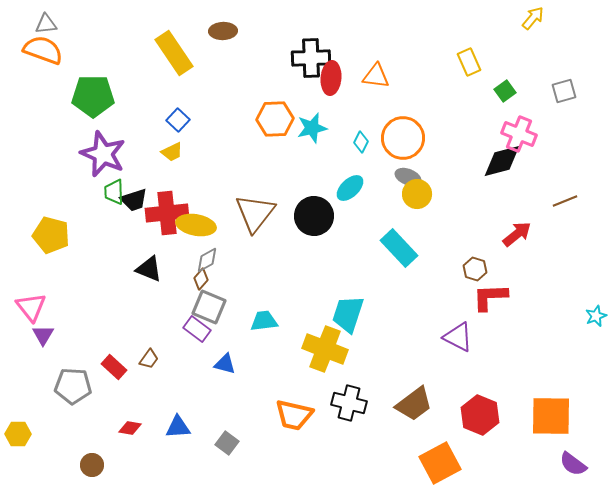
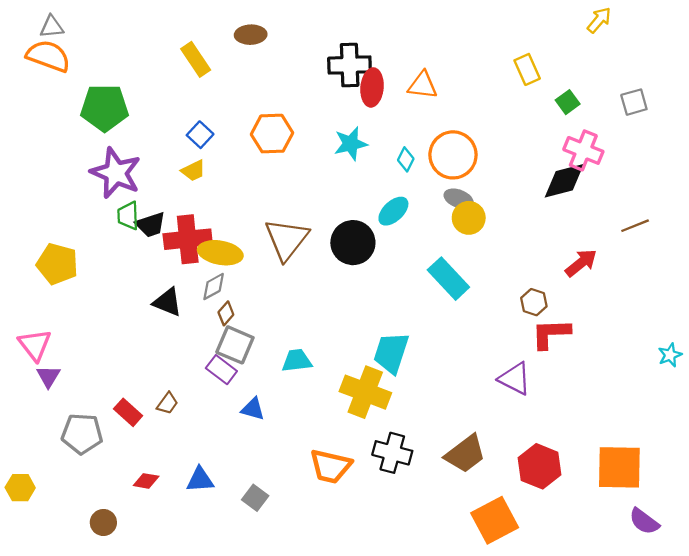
yellow rectangle: (174, 53) -> (196, 59), size x0.7
orange hexagon: (275, 119) -> (272, 134), moved
gray diamond: (207, 260) -> (214, 286), moved

